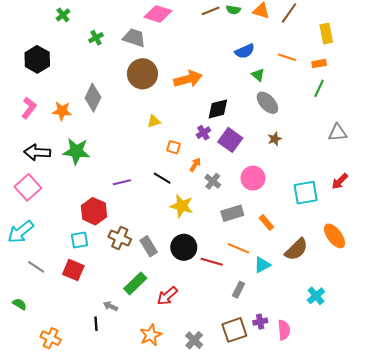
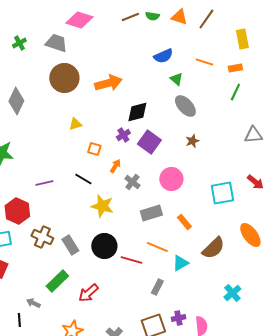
red arrow: (340, 181) -> (255, 182), turned -96

